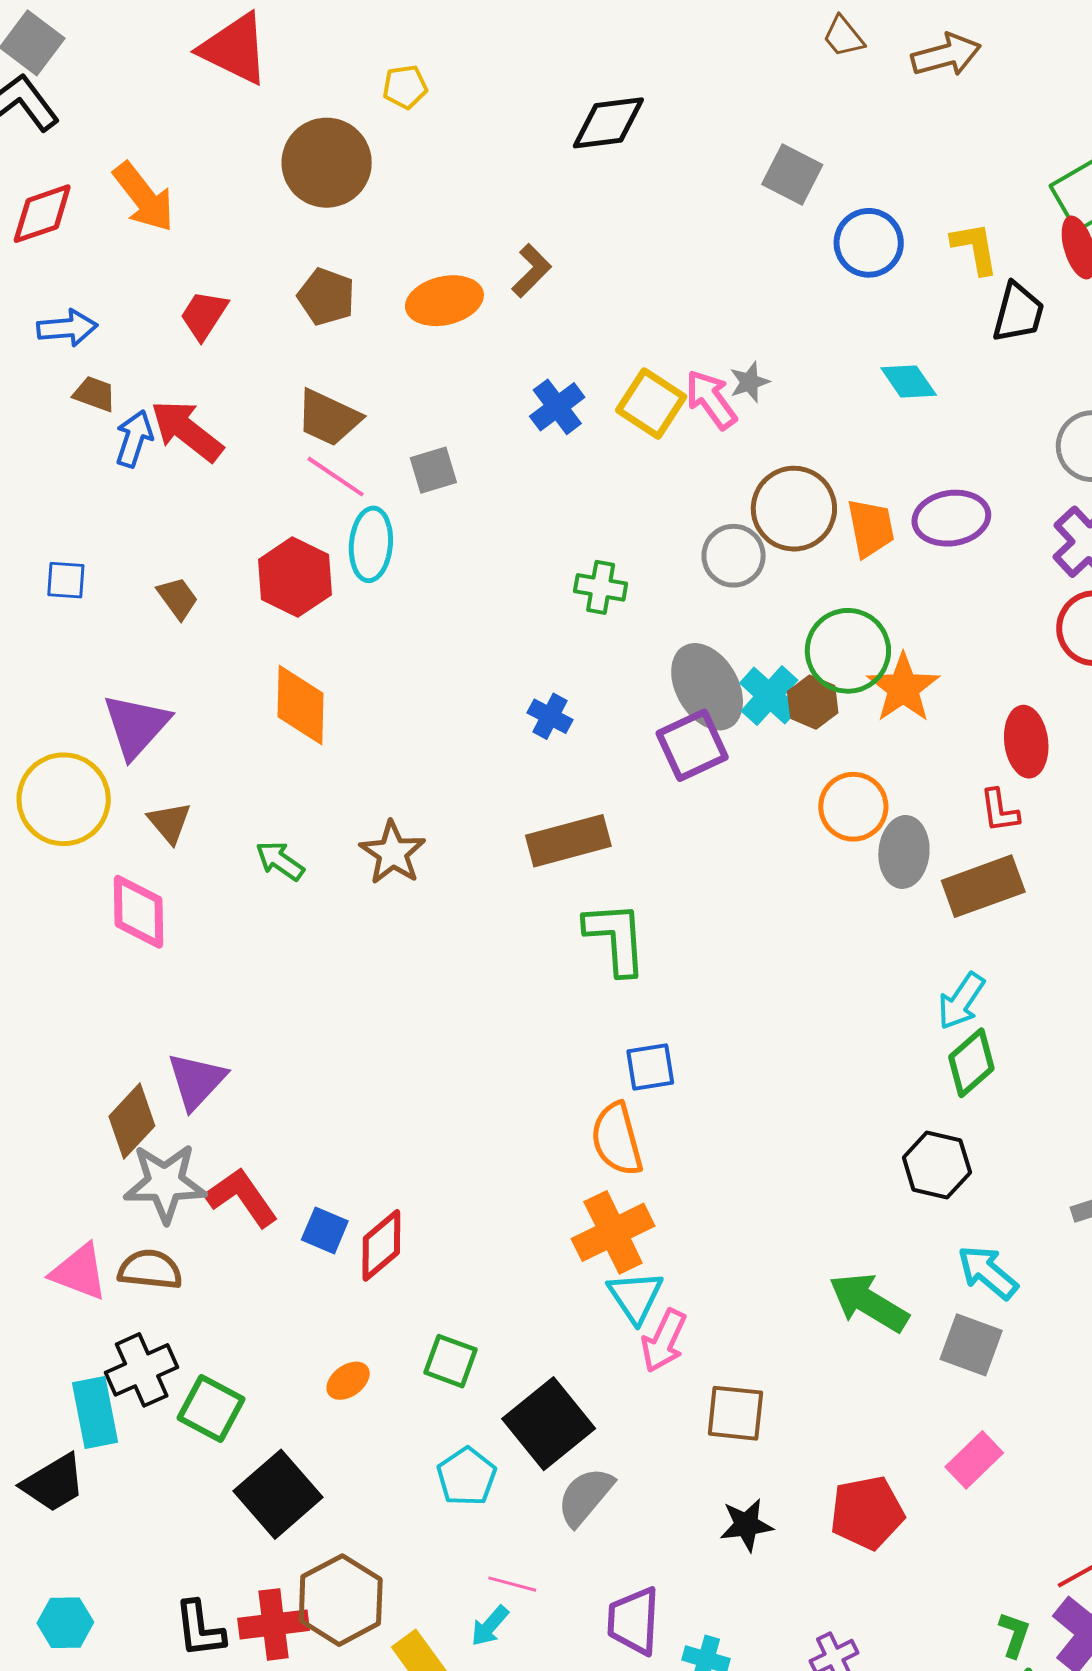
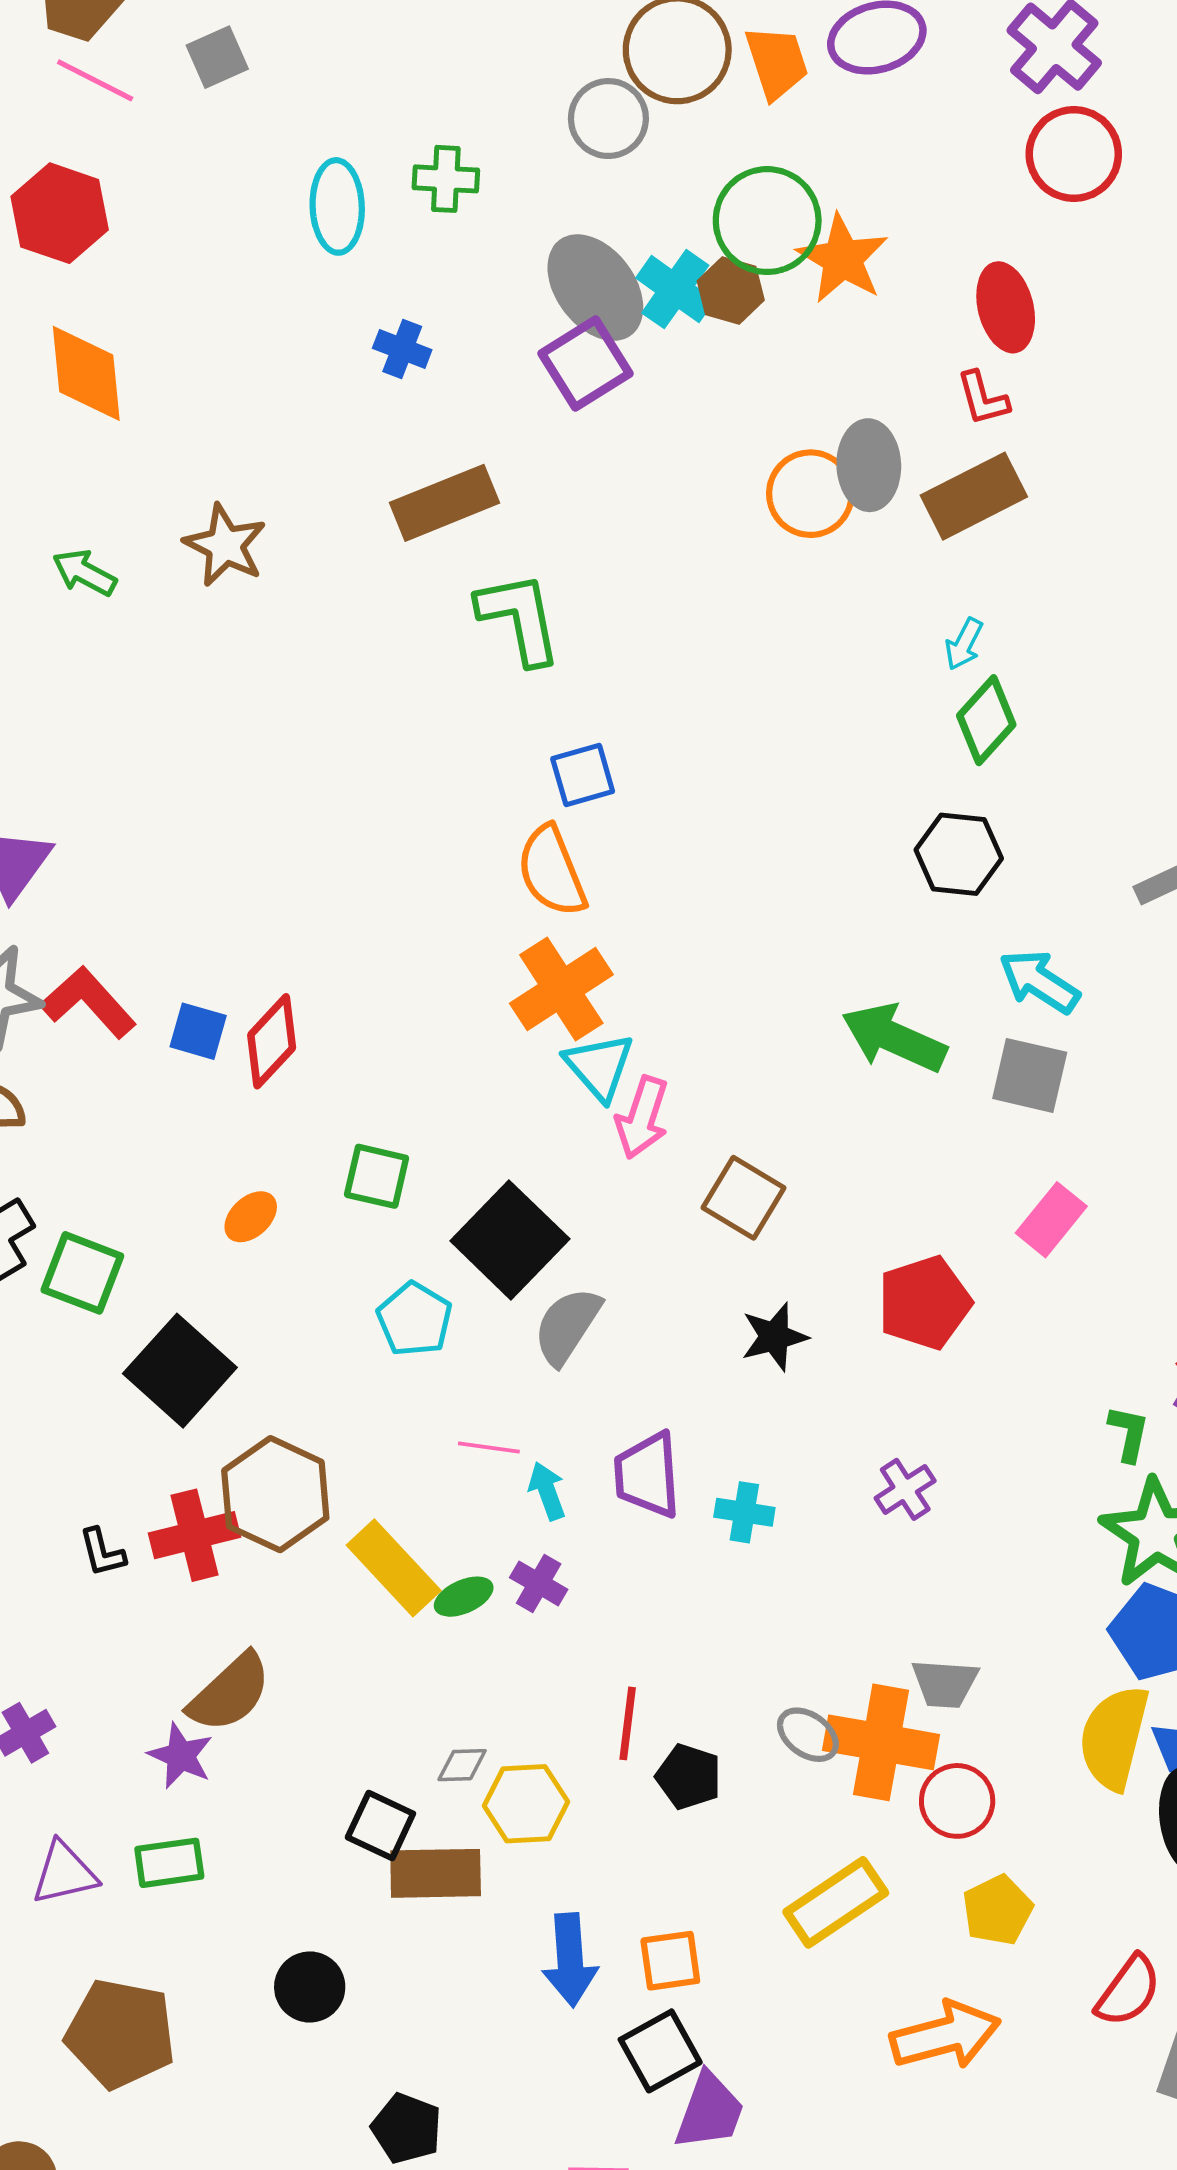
cyan ellipse: (371, 544) -> (337, 206), moved
orange circle: (853, 807) -> (810, 494), moved
cyan arrow: (961, 1001) -> (964, 644), size x0.7
brown square: (735, 1413) -> (743, 1198), turned 32
cyan arrow: (490, 1626) -> (547, 1491), moved, turned 126
black L-shape: (200, 1629) -> (102, 1552), size x0.7

